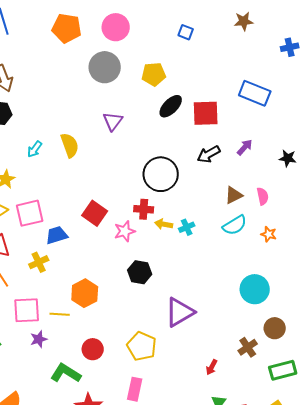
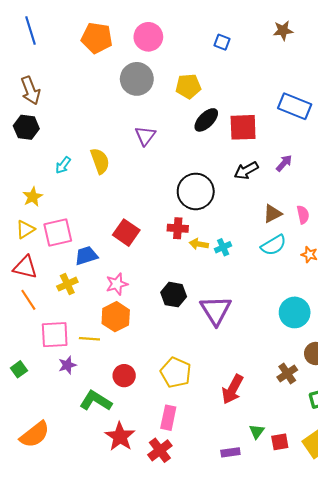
pink star: (125, 231) -> (117, 284), moved
purple triangle: (180, 312) -> (216, 310), moved, turned -32
red arrow: (212, 367) -> (233, 389), moved, size x1.8

